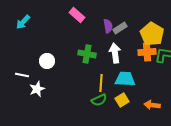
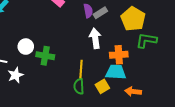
orange cross: (147, 52) -> (119, 55), moved
green cross: (87, 54) -> (45, 56), moved
cyan trapezoid: (125, 79) -> (116, 72), moved
green semicircle: (99, 100) -> (79, 86), turned 112

